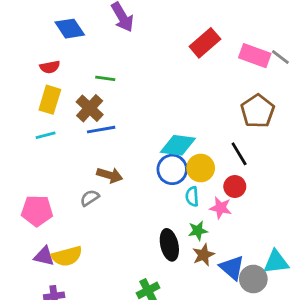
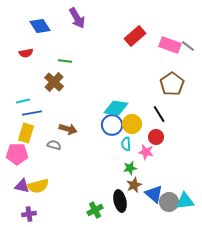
yellow rectangle: (50, 100) -> (26, 133), moved
blue line: (101, 130) -> (32, 113), moved
gray semicircle: (90, 198) -> (54, 145), turned 48
black ellipse: (169, 245) -> (120, 201), moved
cyan triangle: (276, 262) -> (185, 201), moved

